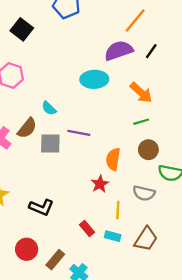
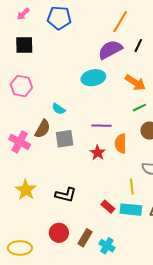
black square: (22, 29) -> (24, 45), turned -30
purple line: (79, 133) -> (102, 126), moved
red star: (100, 184) -> (98, 153), moved
cyan rectangle: (113, 236) -> (131, 210), size x1.5

